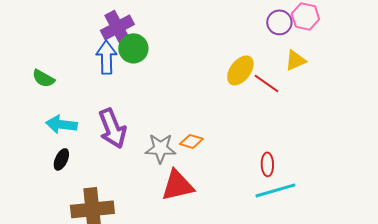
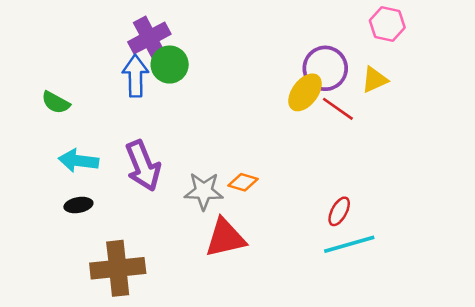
purple circle: (279, 22) -> (325, 68), moved, size x1.4
black ellipse: (61, 159) -> (78, 205), turned 55
red ellipse: (267, 164) -> (339, 211), turned 30

